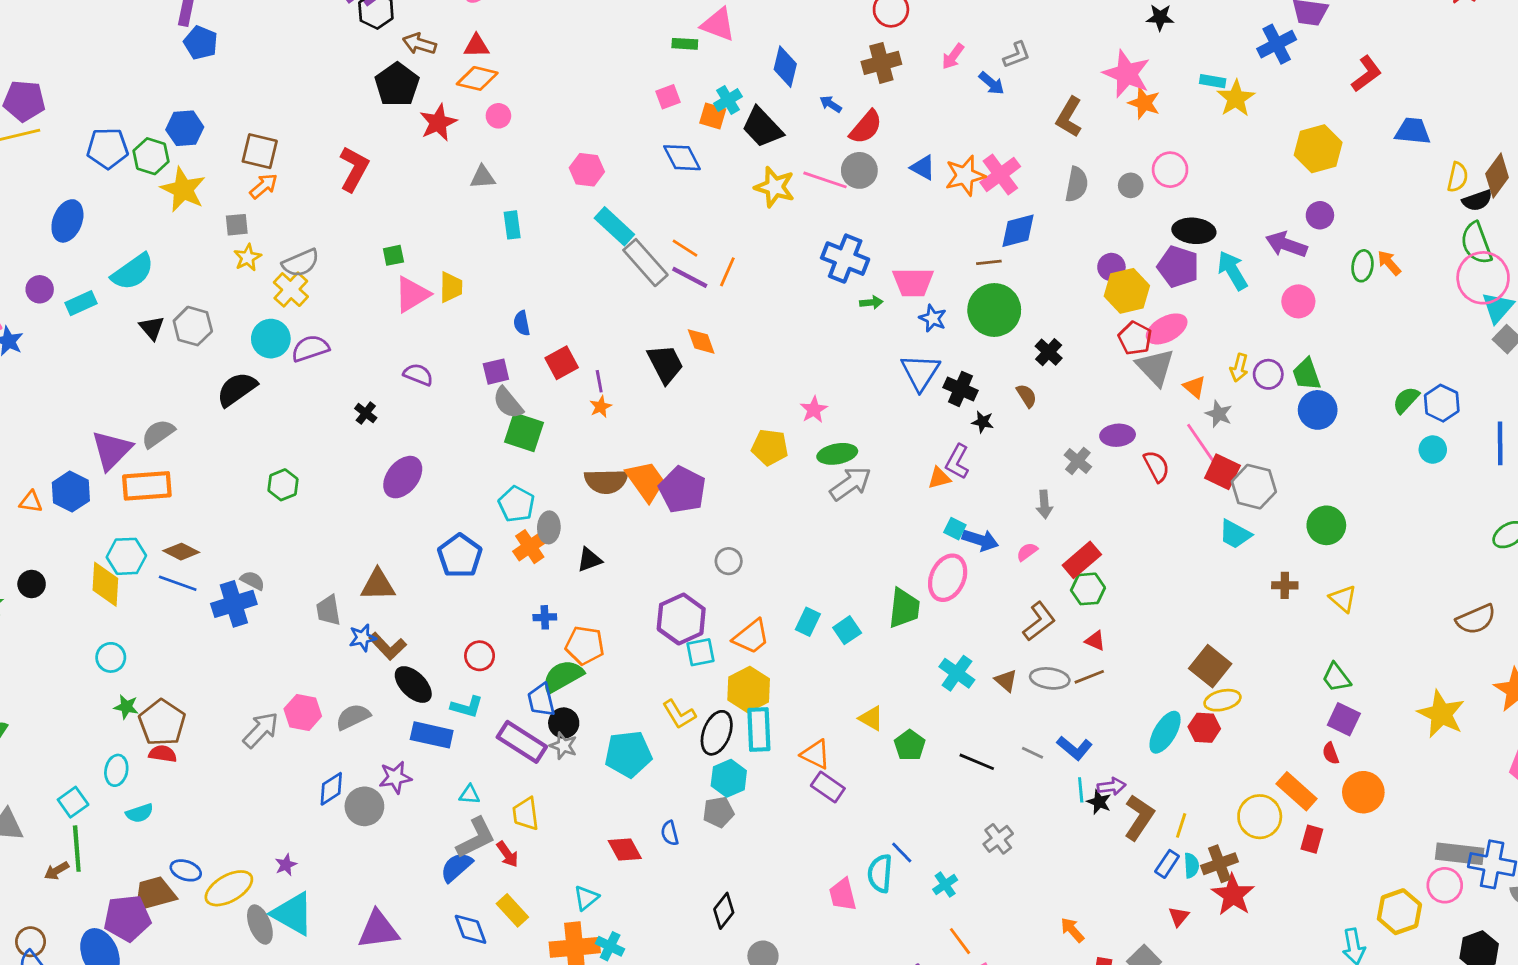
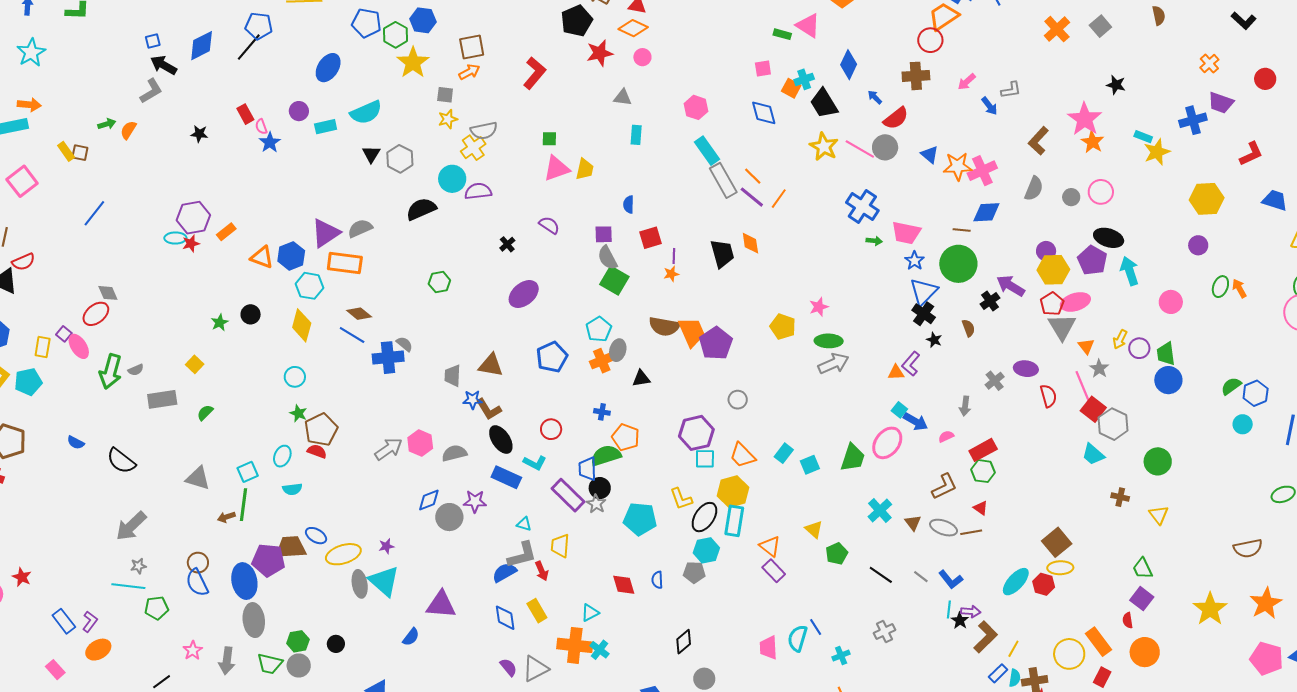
brown square: (260, 151) -> (472, 47), turned -36
purple arrow: (1286, 245) -> (1011, 286), moved
blue triangle: (920, 372) -> (924, 292), moved
orange triangle: (31, 502) -> (262, 257), size x1.4
cyan hexagon: (126, 556) -> (309, 286), moved
orange trapezoid: (751, 637) -> (742, 455), turned 72

